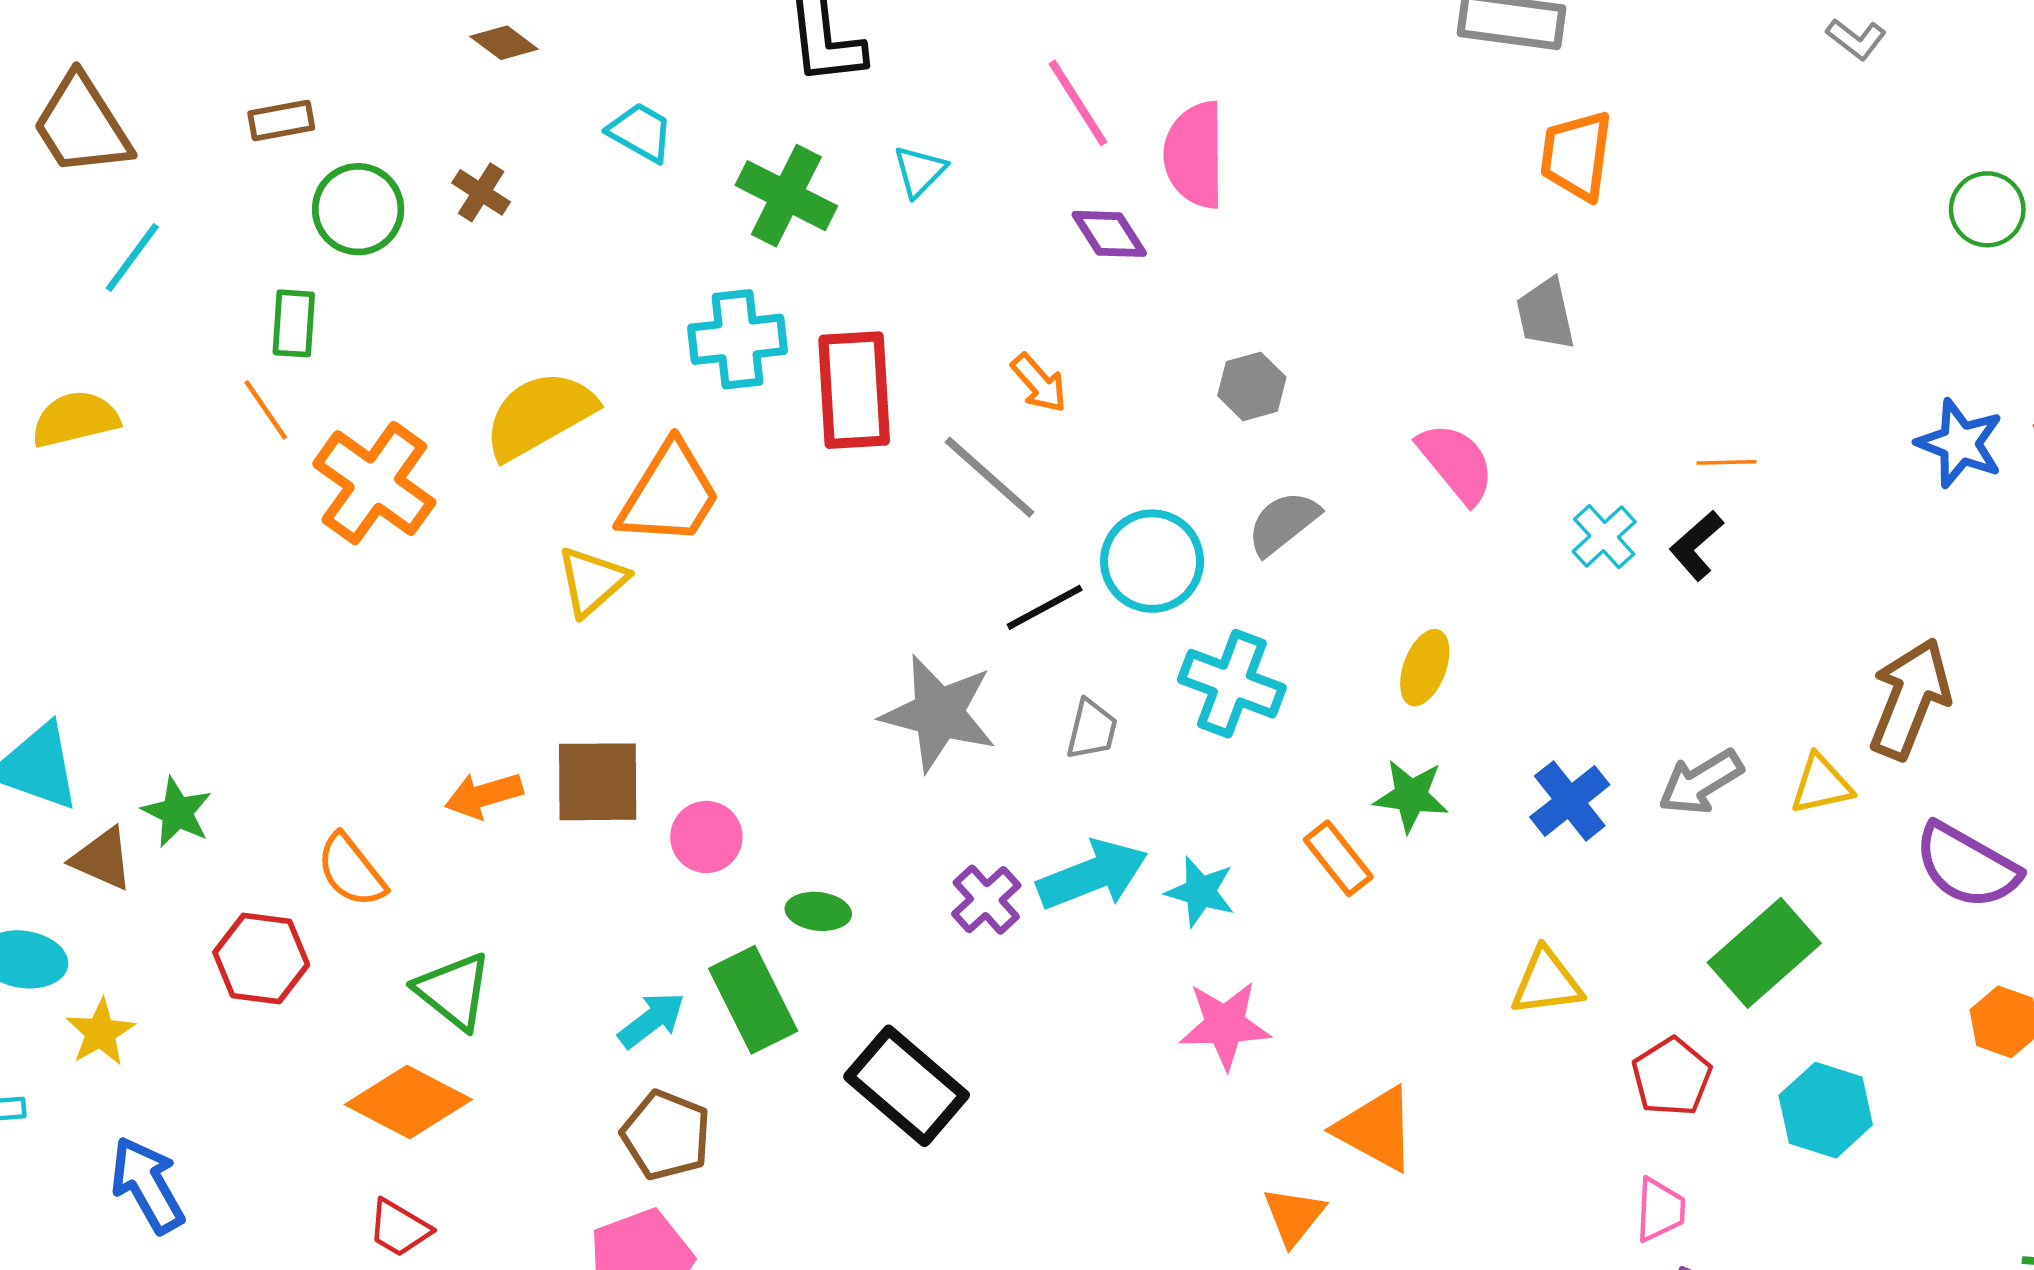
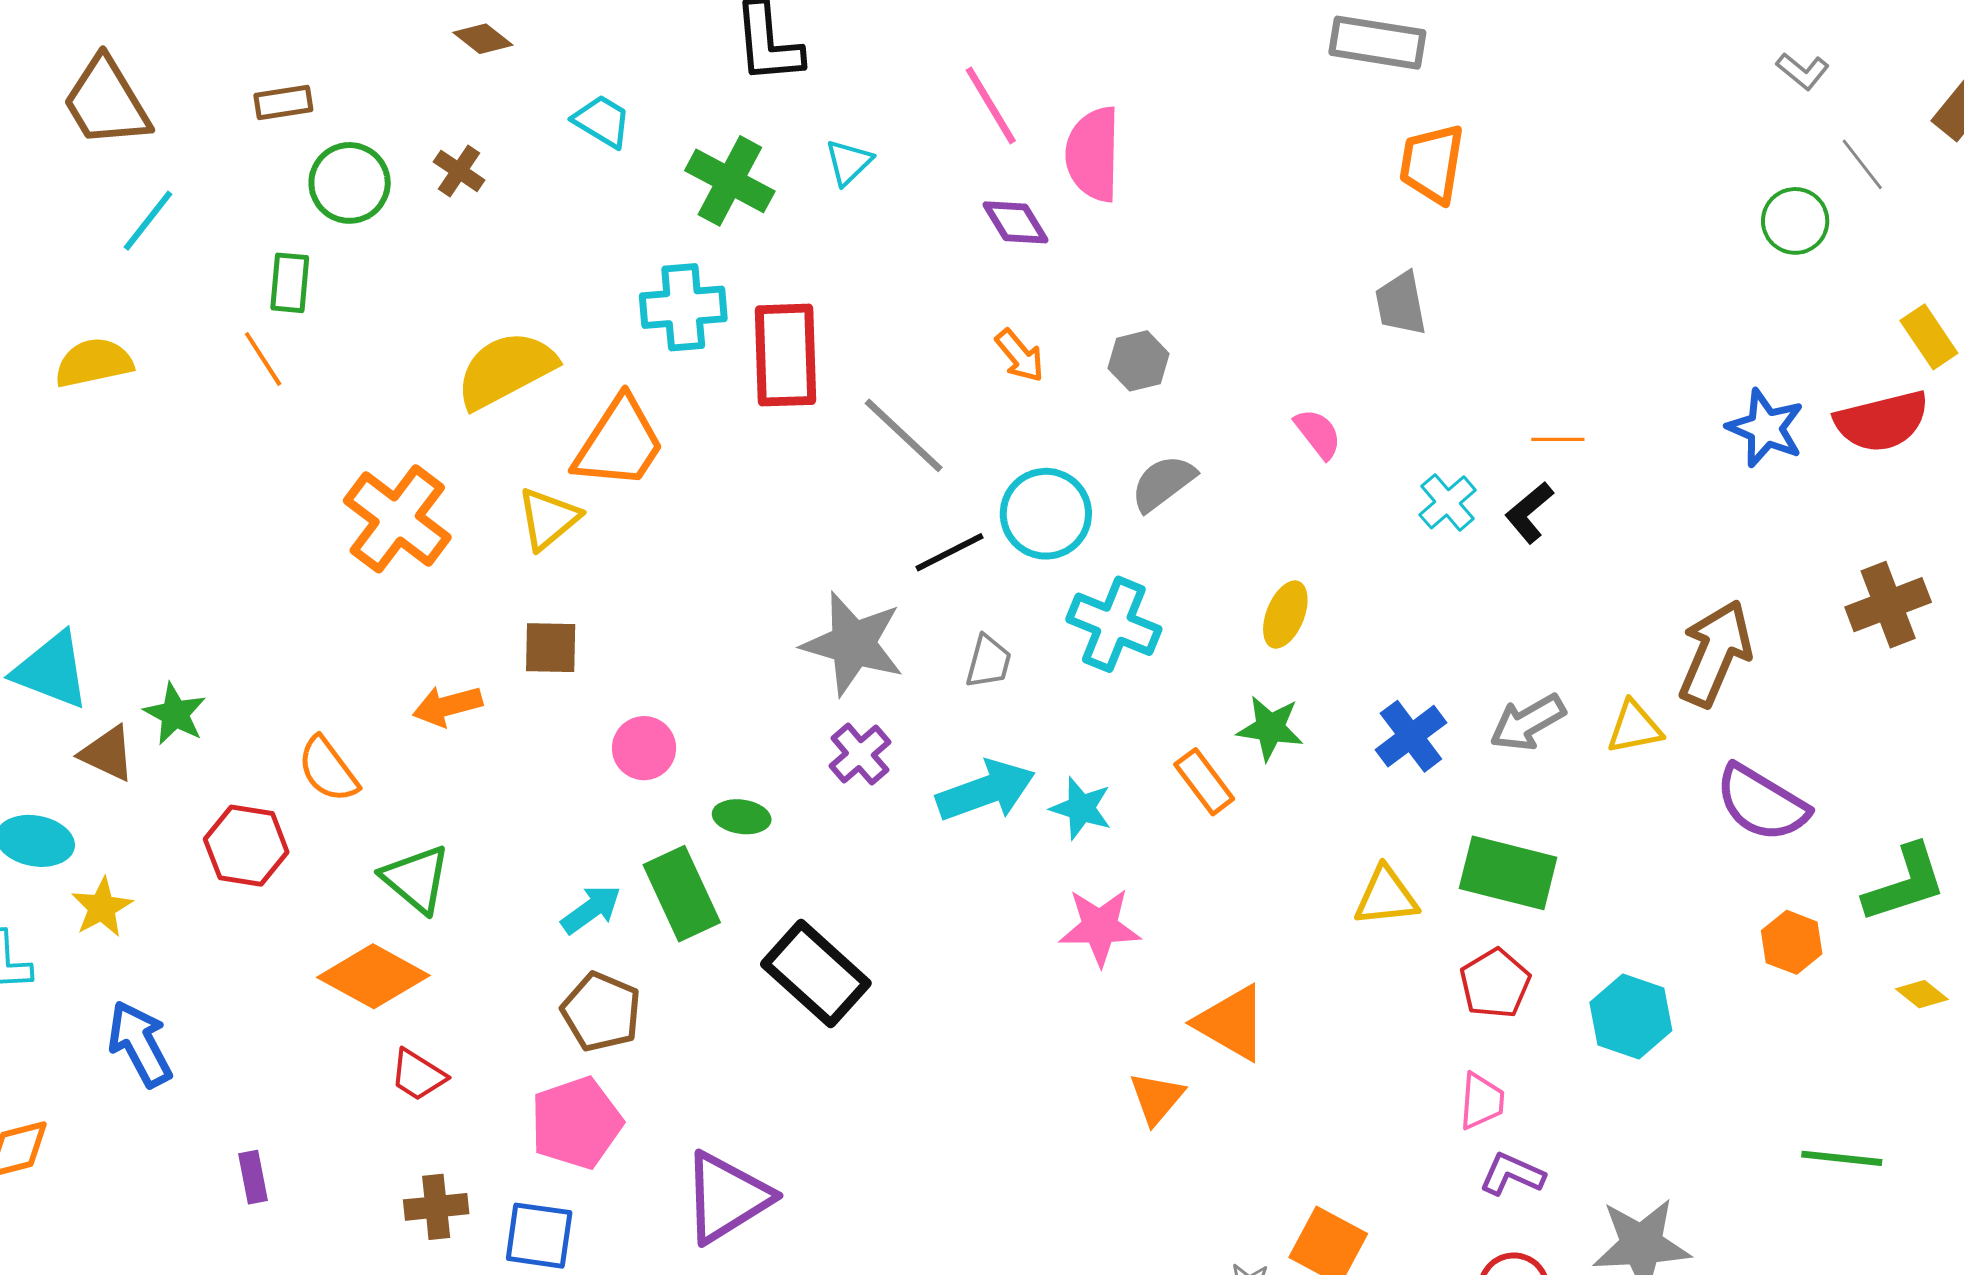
gray L-shape: (1856, 39) -> (1803, 71), moved
orange arrow: (1039, 383) -> (1020, 356), moved
pink semicircle: (1456, 463) -> (1318, 434), size x0.7
orange cross: (374, 483) -> (397, 519), moved
brown square: (598, 782) -> (551, 648), moved, size x0.7
purple cross: (986, 900) -> (860, 754), moved
green rectangle: (1764, 953) -> (1508, 873), moved, turned 54
red trapezoid: (399, 1228) -> (418, 1075), moved

